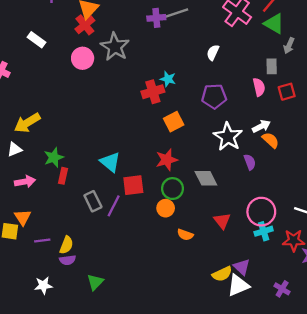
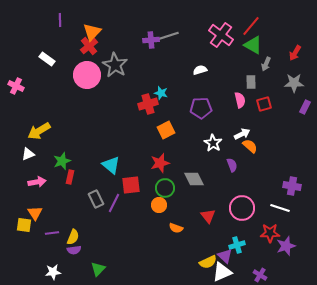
white semicircle: (213, 52) -> (200, 70), turned 48
pink circle: (83, 58) -> (87, 75), size x1.4
white star: (228, 137) -> (213, 143), size x0.7
cyan cross: (264, 231) -> (237, 245), moved

